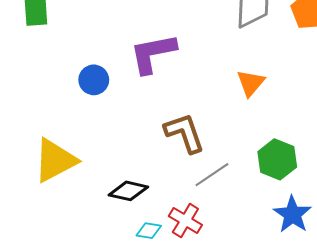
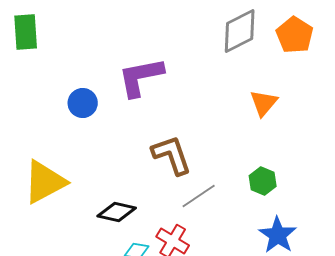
orange triangle: (251, 83) -> (264, 103), moved
green hexagon: (277, 159) -> (263, 181), size x0.7

